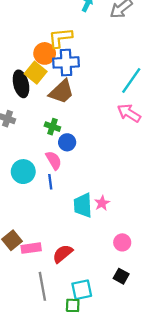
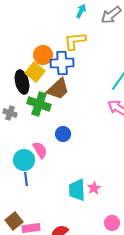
yellow L-shape: (60, 38) -> (75, 41), moved
green cross: (52, 127) -> (39, 104), moved, size x1.6
pink semicircle: (54, 160) -> (40, 150), moved
blue line: (50, 182) -> (26, 179), moved

